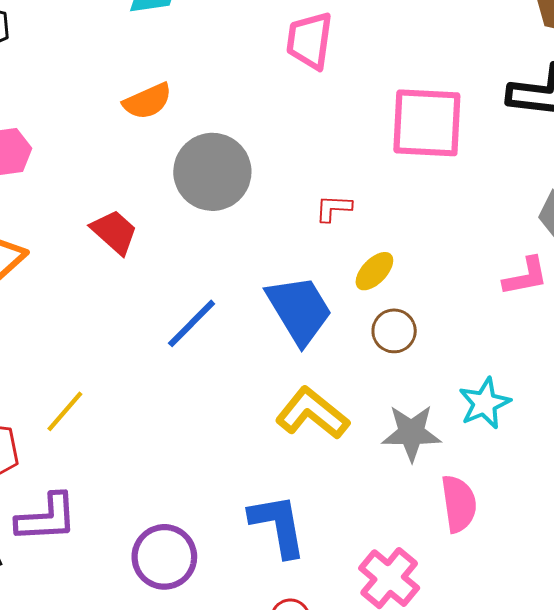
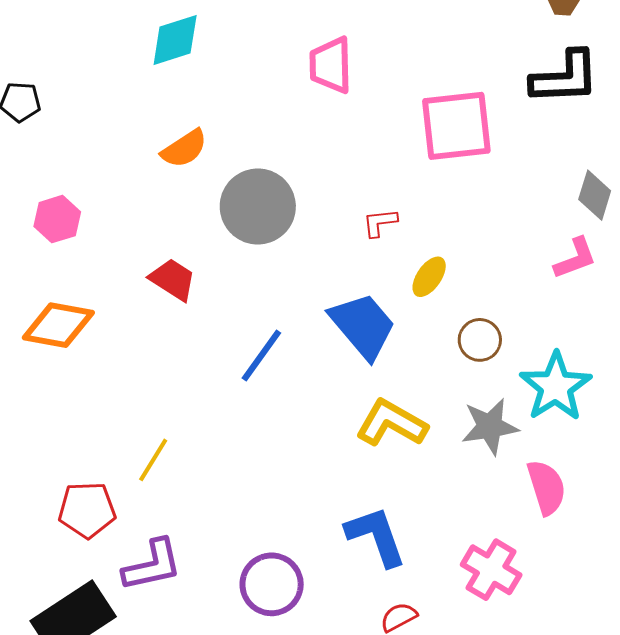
brown circle: (394, 331) -> (480, 340), moved
cyan star: (485, 403) -> (556, 387), size x1.4

